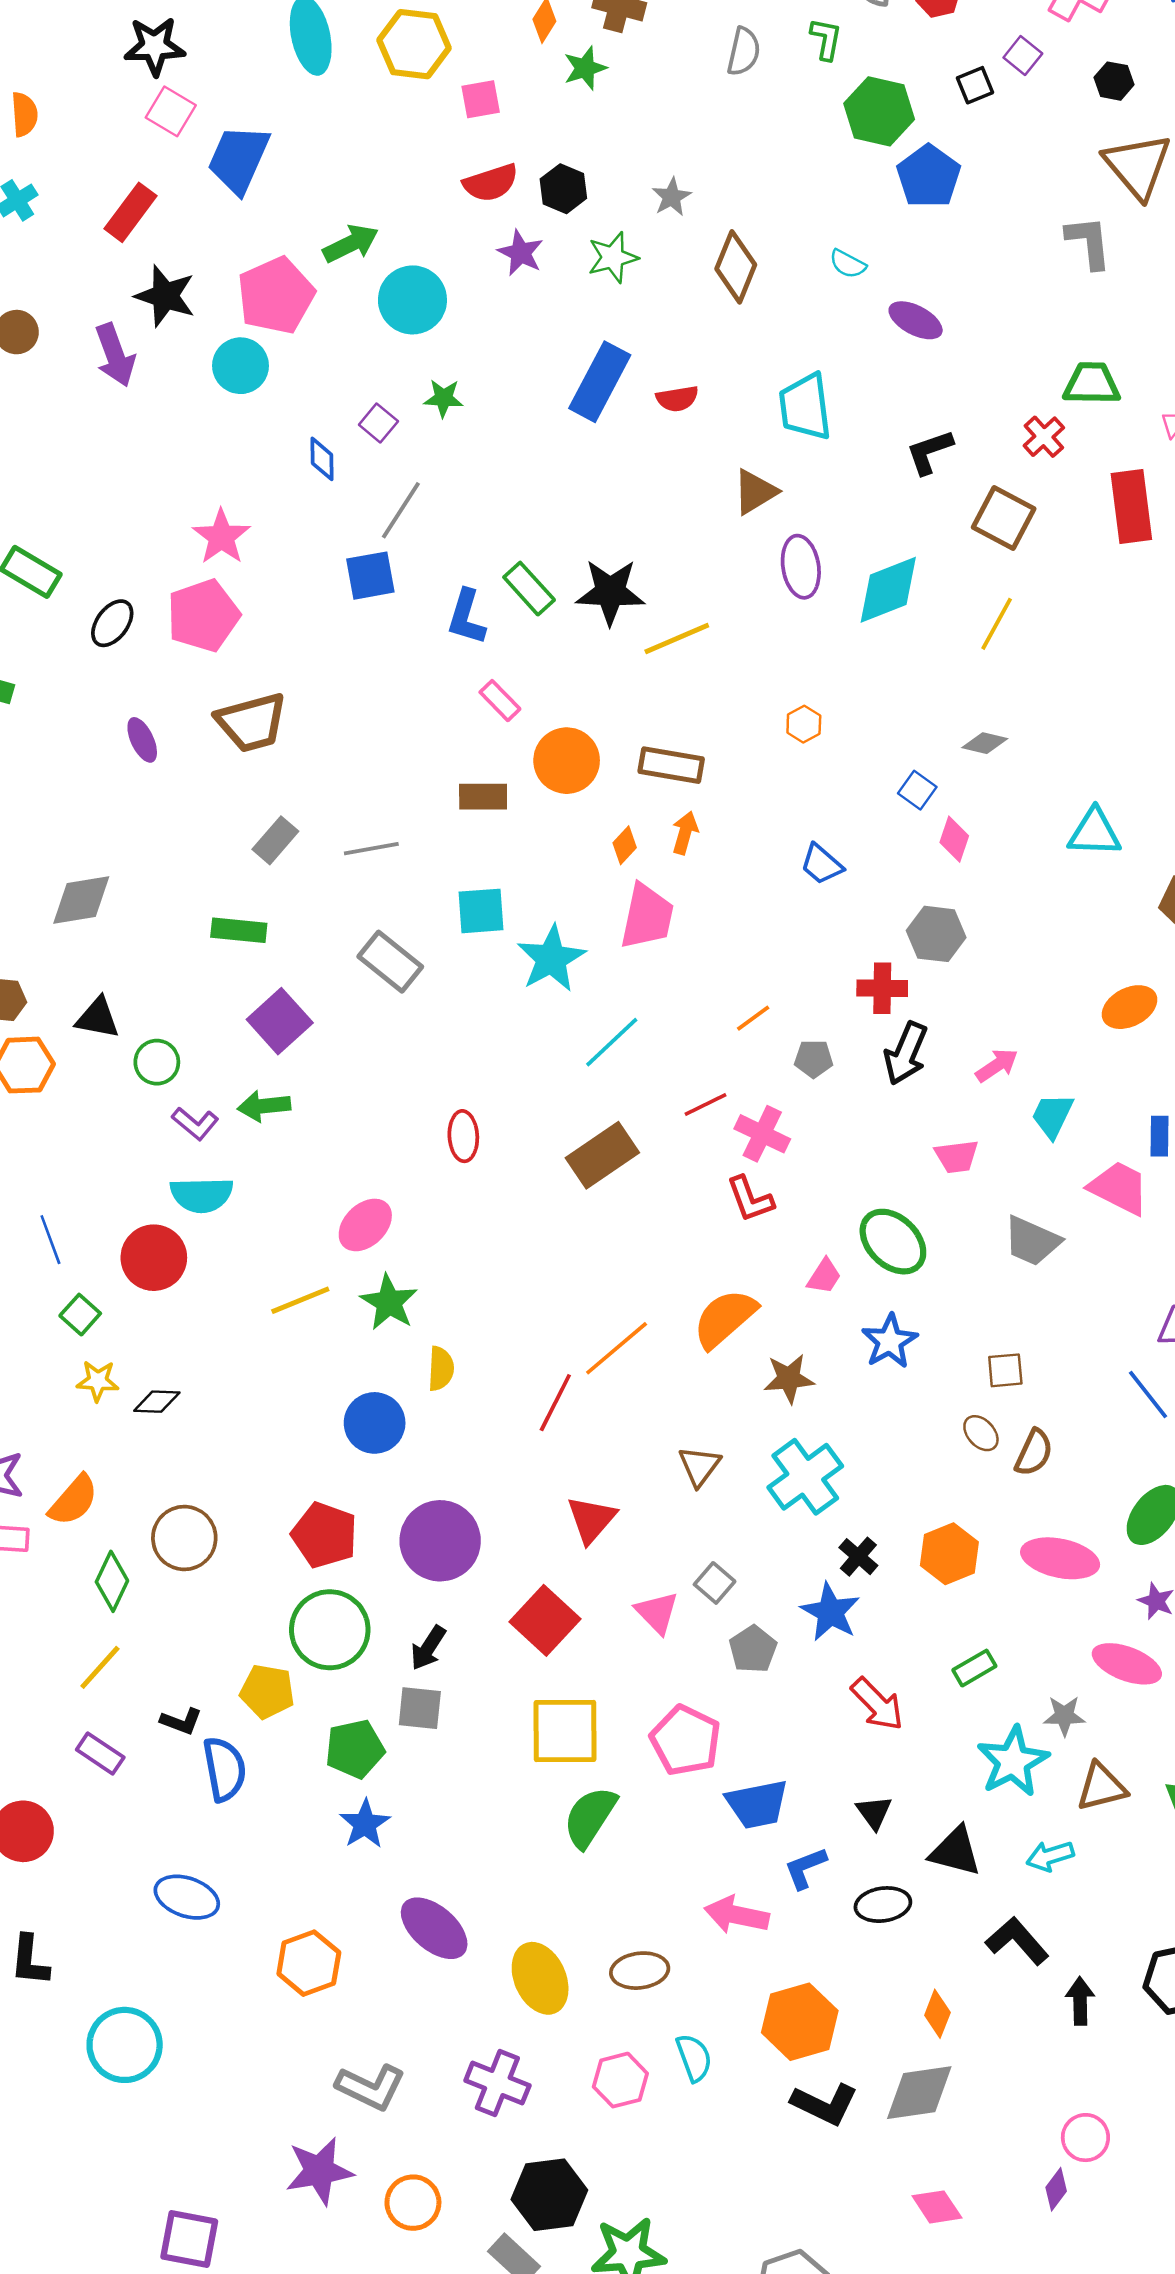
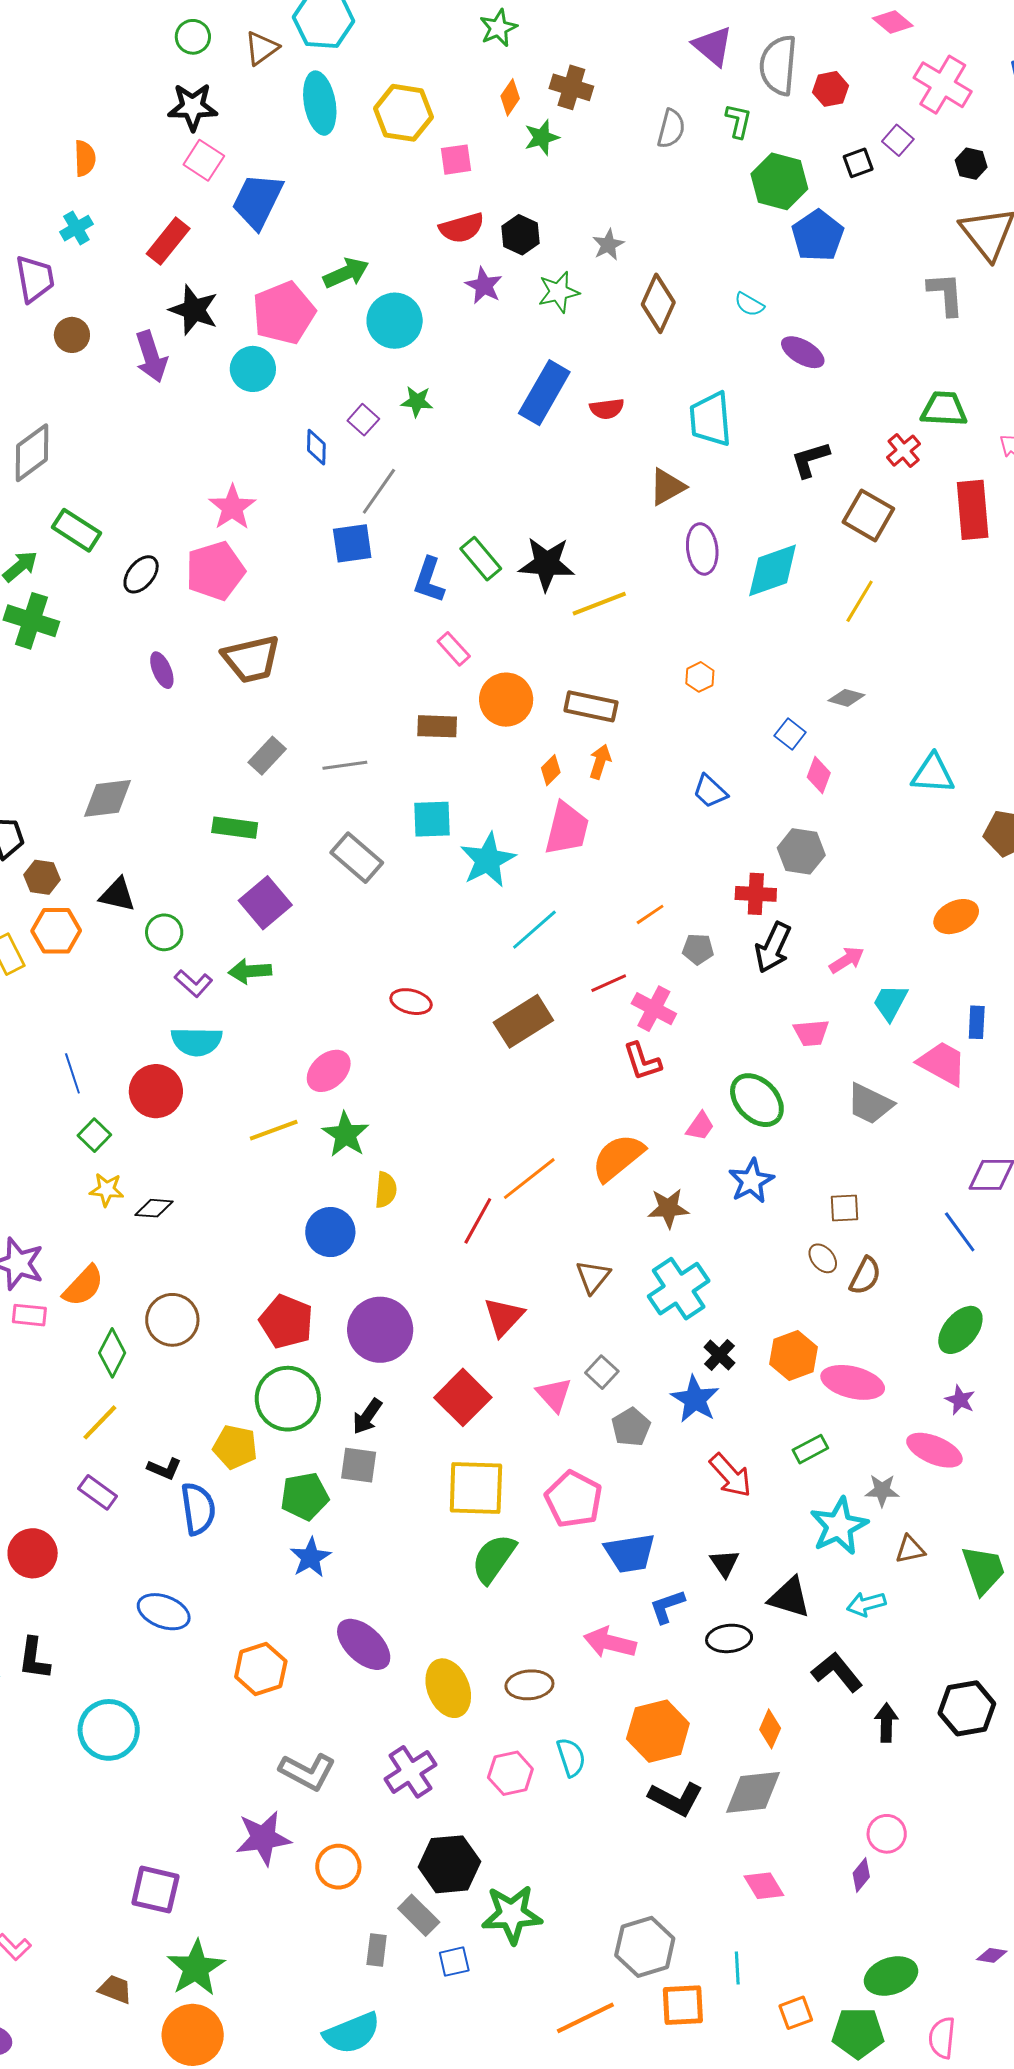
red ellipse: (463, 1136) -> (411, 1002), turned -75
pink ellipse: (1060, 1558) -> (853, 1382), moved
brown triangle: (1101, 1787) -> (910, 1549), size x0.7
purple cross: (497, 2083) -> (410, 1772), turned 33

